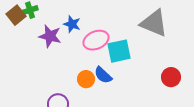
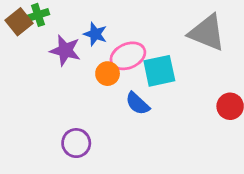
orange circle: (86, 79) -> (108, 74), moved

